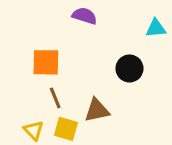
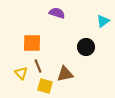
cyan triangle: (156, 28) -> (103, 21), turned -32
yellow triangle: (33, 130) -> (21, 73), moved

